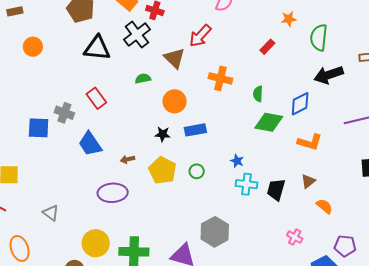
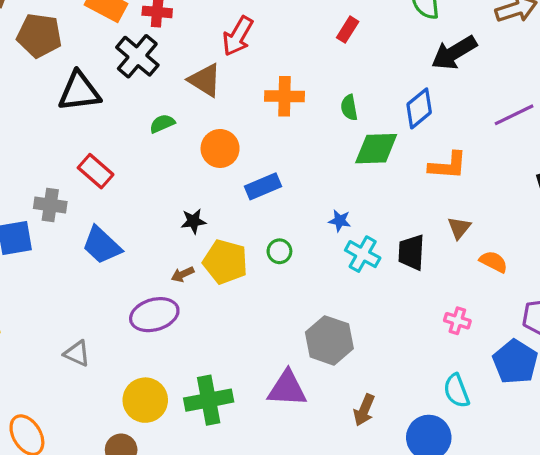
black star: (163, 134) -> (193, 221), moved
brown arrow: (128, 159) -> (183, 274), moved
cyan cross: (246, 184) -> (363, 254), turned 35
gray triangle: (51, 213) -> (77, 354), moved

